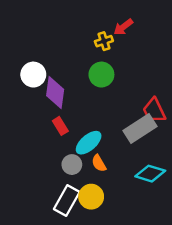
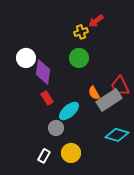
orange semicircle: (99, 163) -> (94, 93), moved
white rectangle: (67, 201) -> (44, 156), moved, size x0.6

